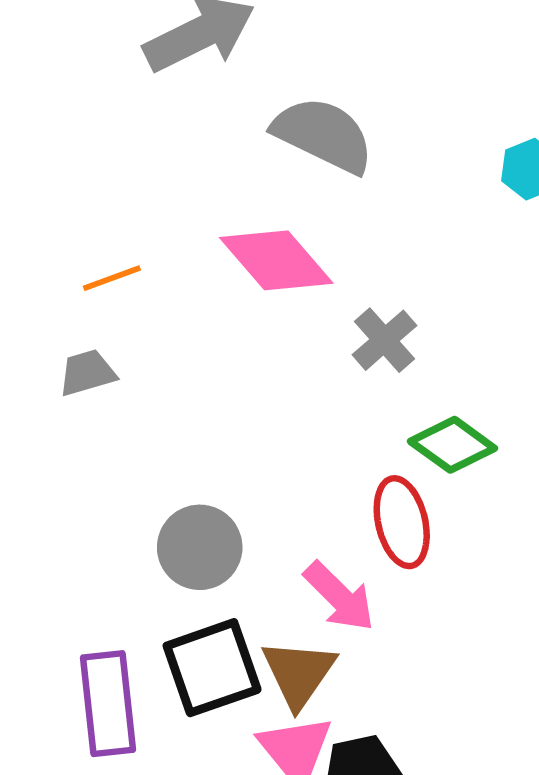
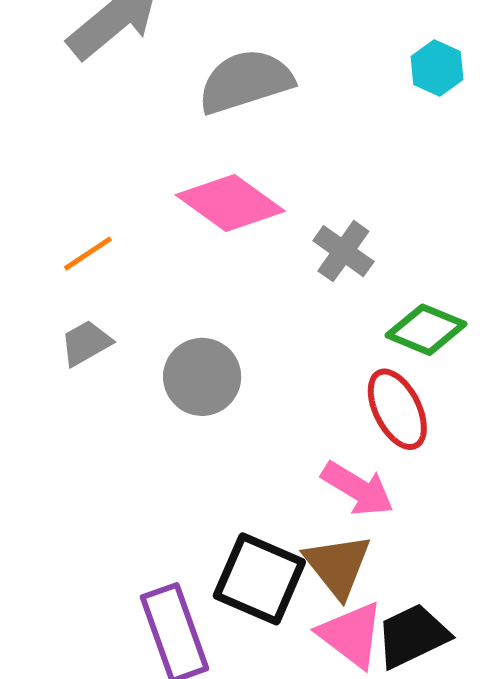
gray semicircle: (323, 135) -> (246, 81), turned -30
gray circle: (200, 547) -> (202, 377), moved
black square: (212, 668) -> (259, 579), turned -34

